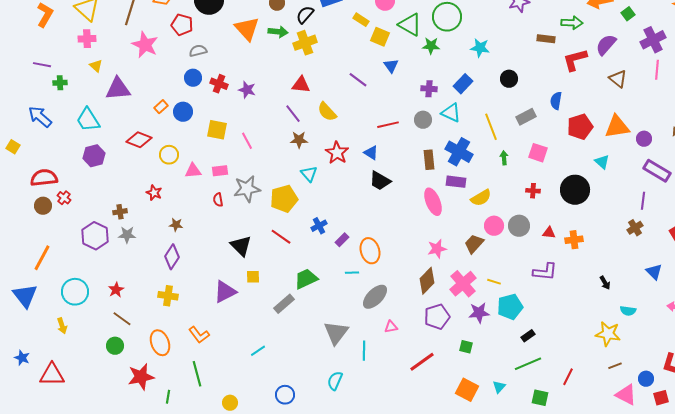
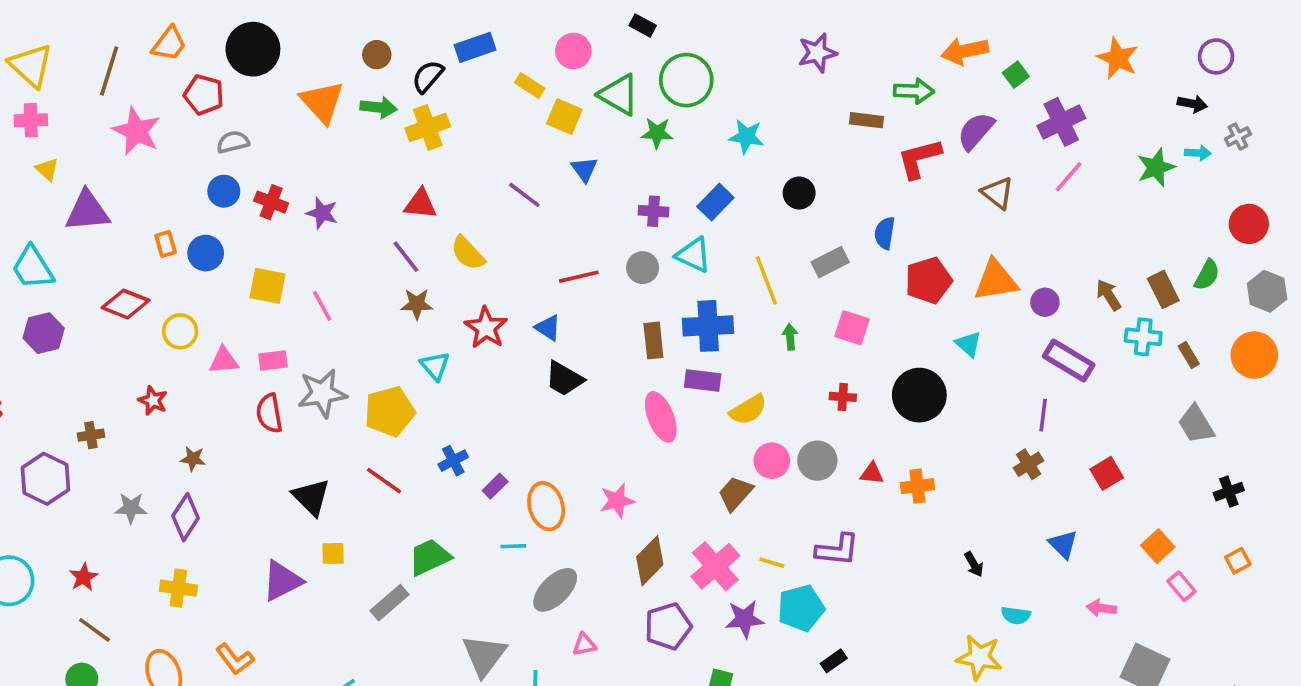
pink line: (657, 70) -> (1069, 177), turned 36
orange rectangle: (161, 107) -> (166, 244), turned -64
blue cross: (459, 152) -> (708, 326), turned -32
red semicircle: (218, 200) -> (269, 413), size x1.5
gray star: (127, 235) -> (131, 508), moved
pink star: (437, 249) -> (617, 501), moved
purple L-shape: (545, 272) -> (837, 550), moved

